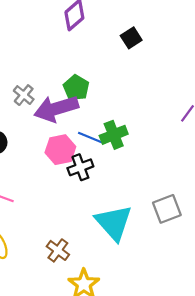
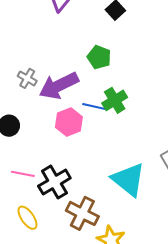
green pentagon: (76, 88) -> (99, 57), moved
black cross: (80, 167) -> (54, 182), moved, size x1.4
brown cross: (58, 250) -> (82, 213), size x1.5

